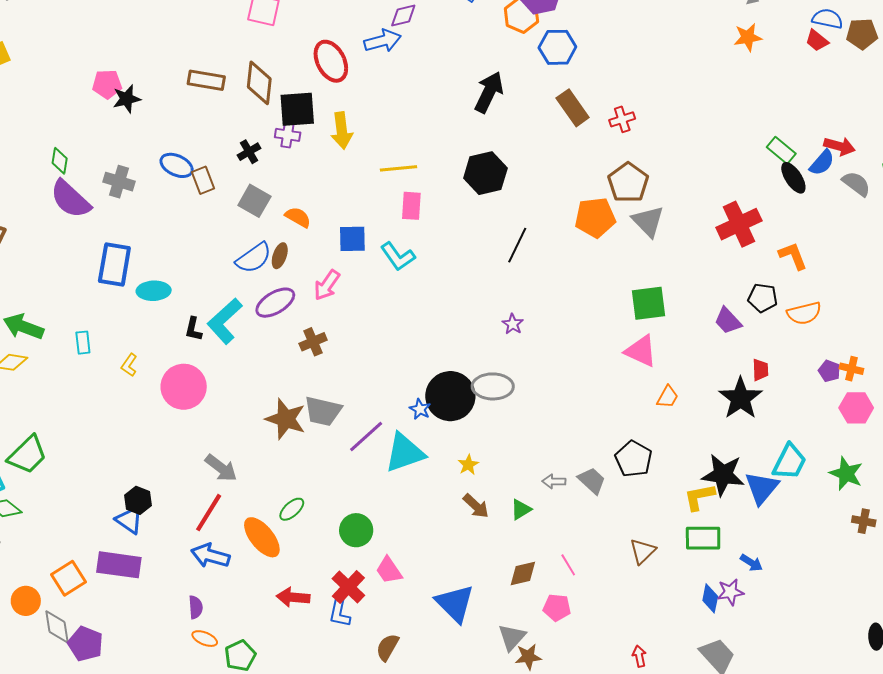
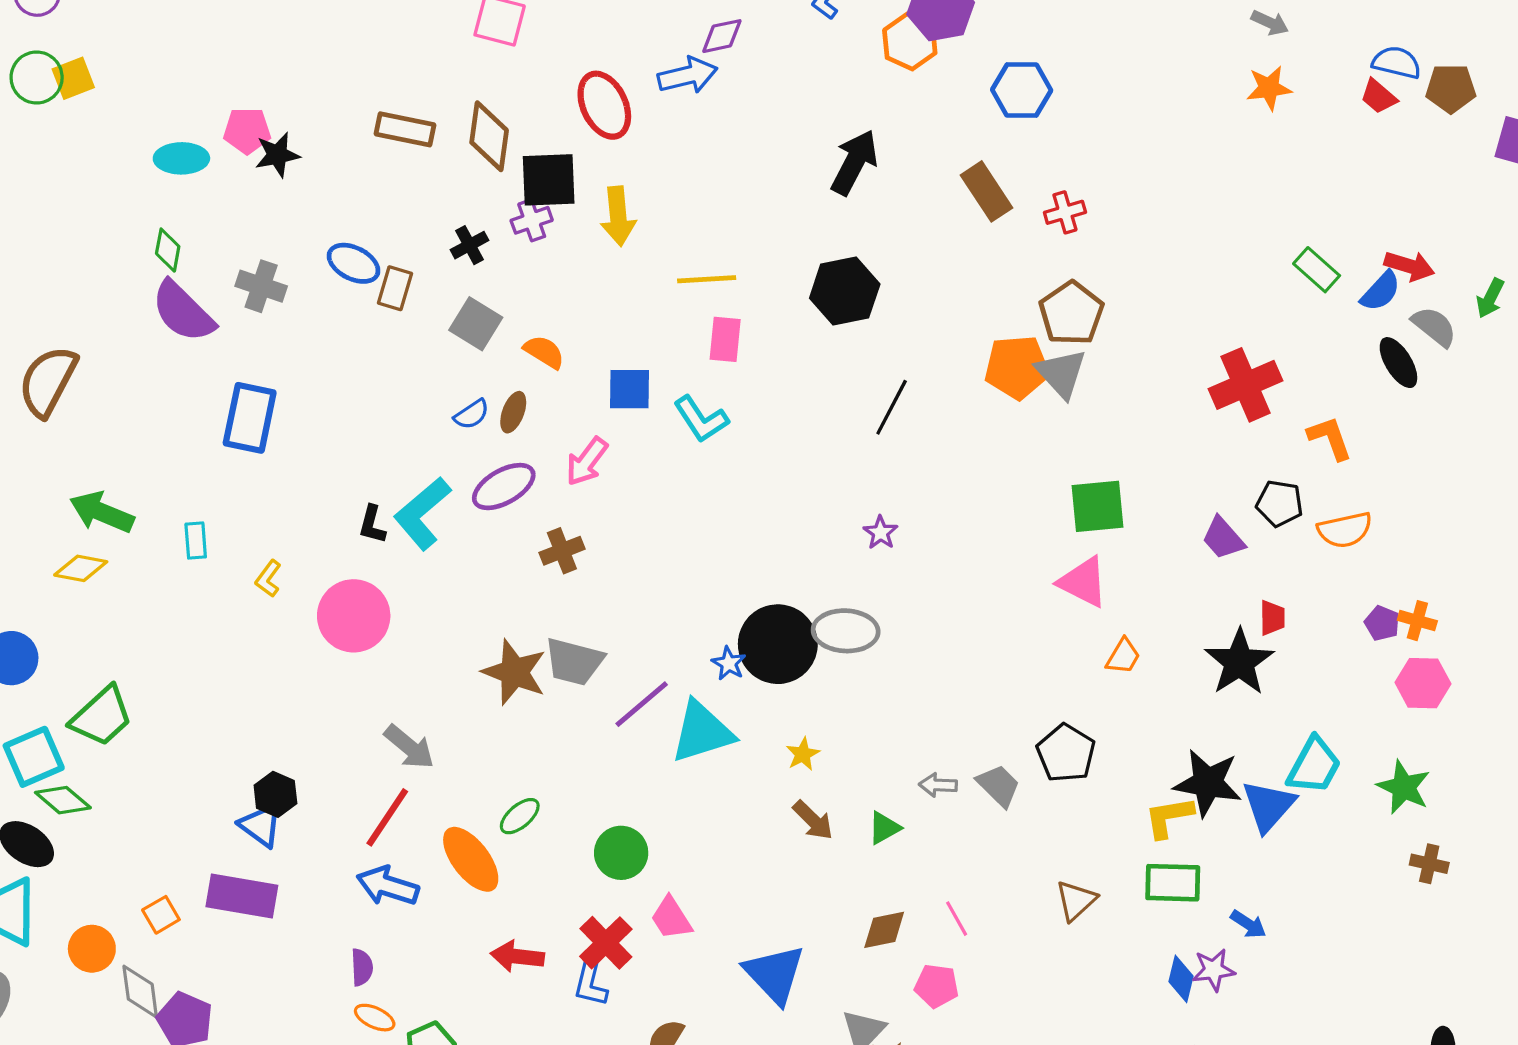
blue hexagon: (557, 47) -> (1022, 90), moved
purple cross: (288, 135) -> (532, 220), turned -30
black ellipse: (793, 178) -> (1398, 363), moved
brown rectangle: (203, 180) -> (395, 288), turned 36
gray triangle: (648, 221) -> (1061, 373), moved
blue semicircle: (254, 258) -> (472, 414), size x0.6
cyan ellipse: (154, 291) -> (181, 158), moved
orange square: (68, 578) -> (161, 915), size x0.7

